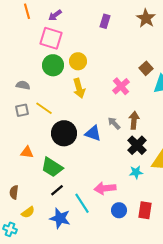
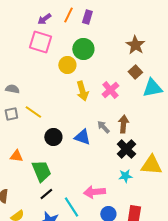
orange line: (27, 11) -> (68, 15), moved, turned 42
brown star: (146, 18) -> (135, 45), moved
purple rectangle: (105, 21) -> (87, 17), moved
green circle: (53, 65) -> (83, 49), moved
yellow arrow: (79, 88) -> (82, 91), moved
black circle: (64, 133) -> (53, 137), size x0.7
green trapezoid: (52, 167) -> (41, 171), turned -145

